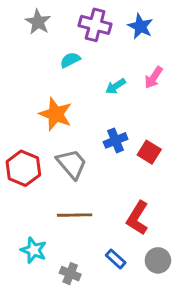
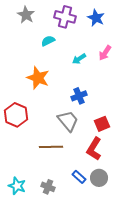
red square: (149, 152) -> (102, 124), moved, turned 35
gray trapezoid: (72, 164) -> (68, 121), moved
cyan star: (34, 250) -> (17, 186), moved
gray circle: (158, 260) -> (99, 178), moved

